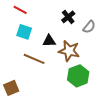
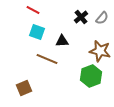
gray semicircle: (89, 27) -> (102, 18), moved
brown star: (69, 51) -> (100, 51), moved

